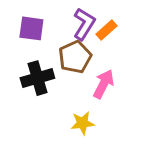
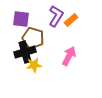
brown pentagon: (75, 57) -> (33, 38), moved, turned -30
yellow star: (83, 123) -> (34, 65), moved

